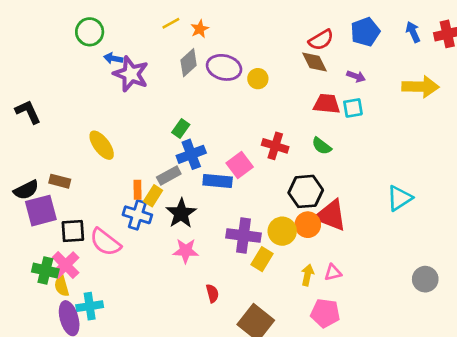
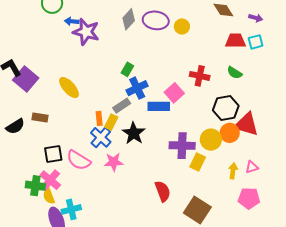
purple square: (41, 211) -> (26, 79), moved, turned -30
blue cross: (137, 215) -> (101, 137), turned 30
pink star: (186, 251) -> (114, 162), moved
red semicircle: (212, 293) -> (163, 191), size x1.5

